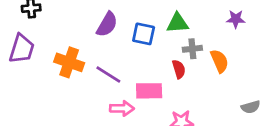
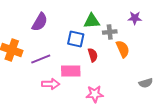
blue square: (144, 34) -> (76, 39), moved
gray cross: (192, 49) -> (110, 32), moved
purple line: (108, 75) -> (41, 59), turned -54

